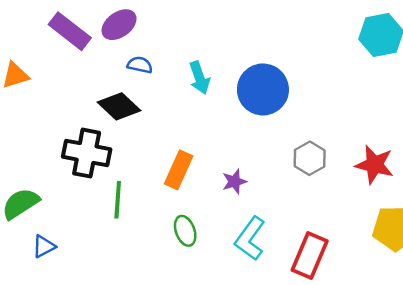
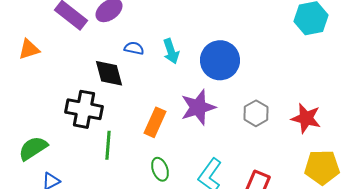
blue semicircle: (140, 65) -> (134, 48), moved
black diamond: (119, 106) -> (109, 73), turned 32
purple star: (234, 182) -> (198, 107), moved, size x1.8

